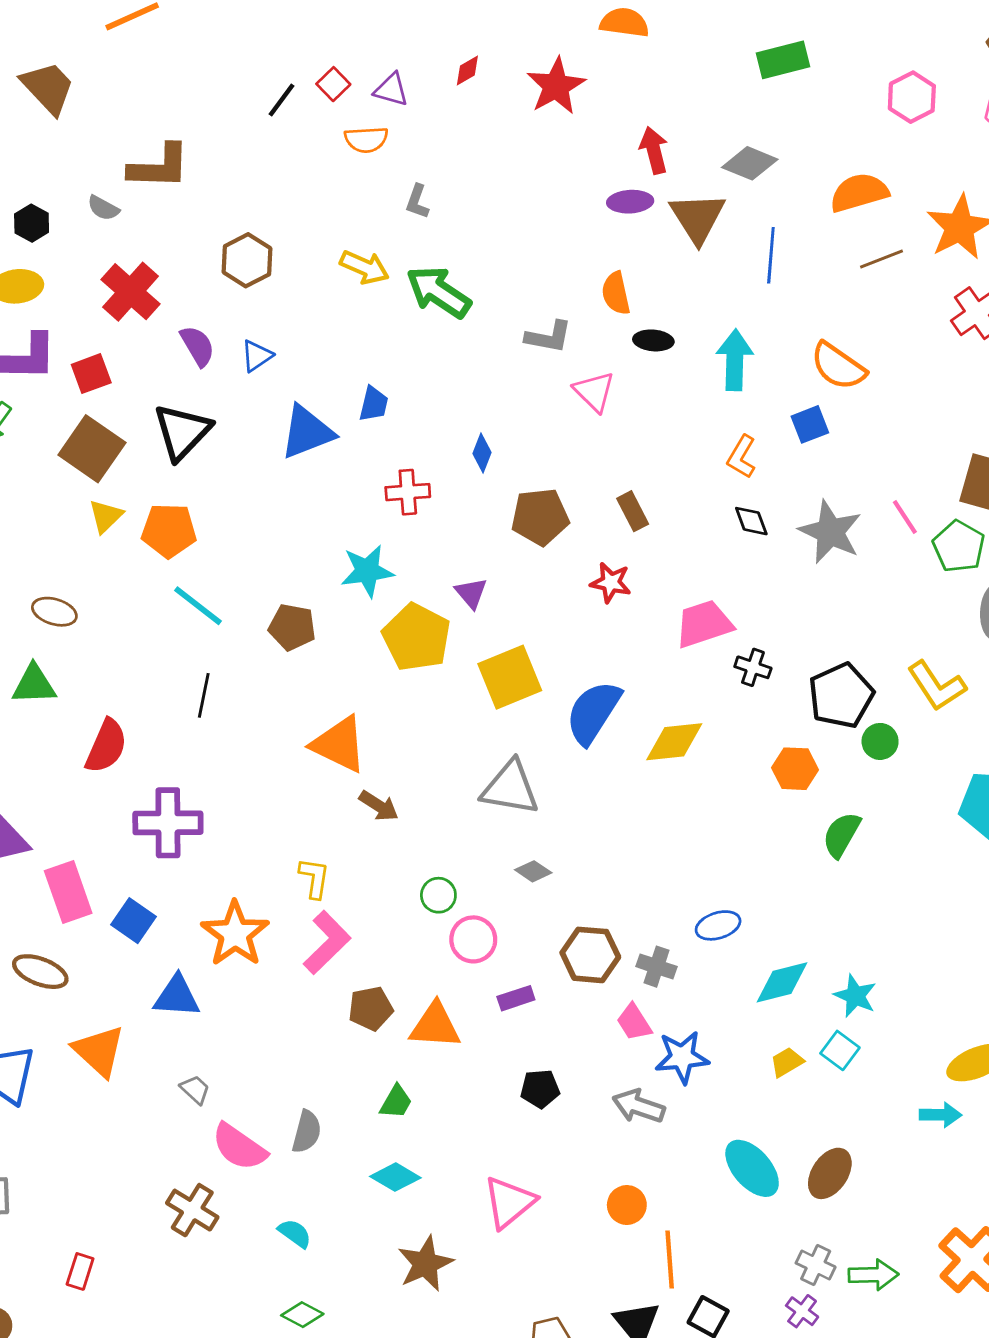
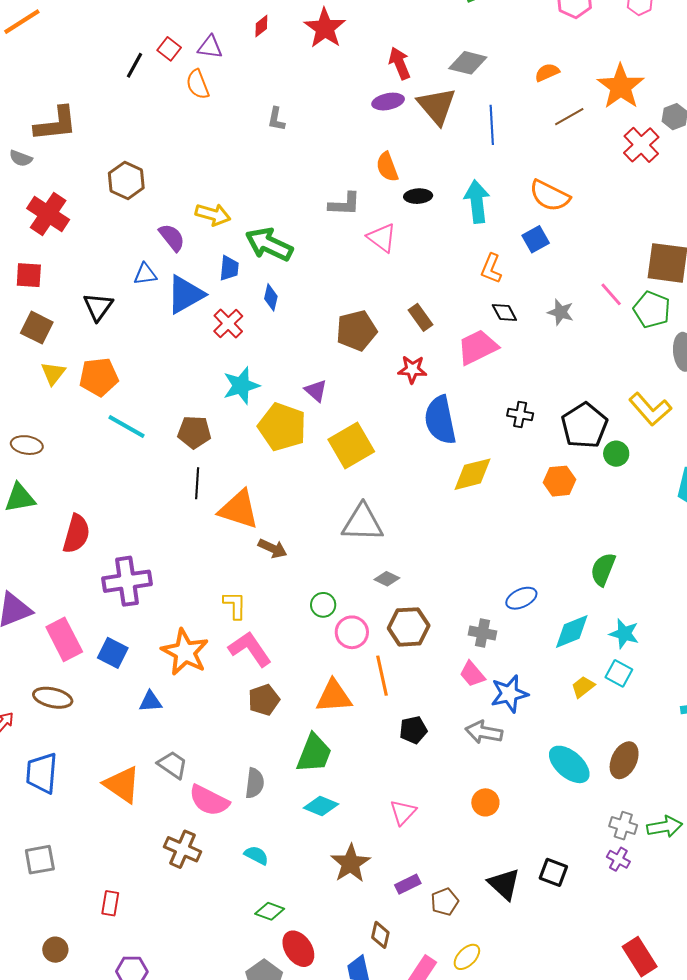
orange semicircle: (366, 140) -> (198, 84), turned 80
orange semicircle: (859, 193) -> (547, 72), size x0.6
gray L-shape: (417, 202) -> (276, 119), moved
yellow arrow: (364, 267) -> (213, 214), moved
green arrow: (439, 292) -> (269, 244), moved
purple semicircle: (198, 346) -> (172, 237), moved
blue triangle: (257, 356) -> (145, 274), moved, turned 35
red square: (91, 374) -> (29, 275), turned 32
black triangle: (182, 432) -> (98, 307), size x0.7
brown square: (92, 449) -> (37, 328), size x0.7
blue diamond: (482, 453) -> (271, 297), moved
red cross: (408, 492) -> (228, 324), moved, turned -32
gray star: (830, 532) -> (561, 312), size x0.6
pink trapezoid: (704, 624) -> (478, 347), moved
black line: (204, 695) -> (197, 483), moved
blue semicircle: (593, 712) -> (440, 420), moved, turned -36
green semicircle: (842, 835) -> (603, 569), moved
pink L-shape: (327, 942) -> (250, 649), turned -72
brown hexagon: (590, 955) -> (409, 627), moved
blue triangle: (177, 996) -> (150, 702), size x0.7
purple rectangle: (516, 998) -> (408, 884), moved
brown pentagon: (371, 1008) -> (264, 700), moved
orange triangle: (99, 1051) -> (122, 785), moved
gray trapezoid: (195, 1090) -> (173, 765), size x1.4
green trapezoid: (396, 1102) -> (314, 753), size x1.6
pink triangle: (509, 1202) -> (403, 812), size x0.7
orange line: (670, 1260) -> (382, 676), moved

